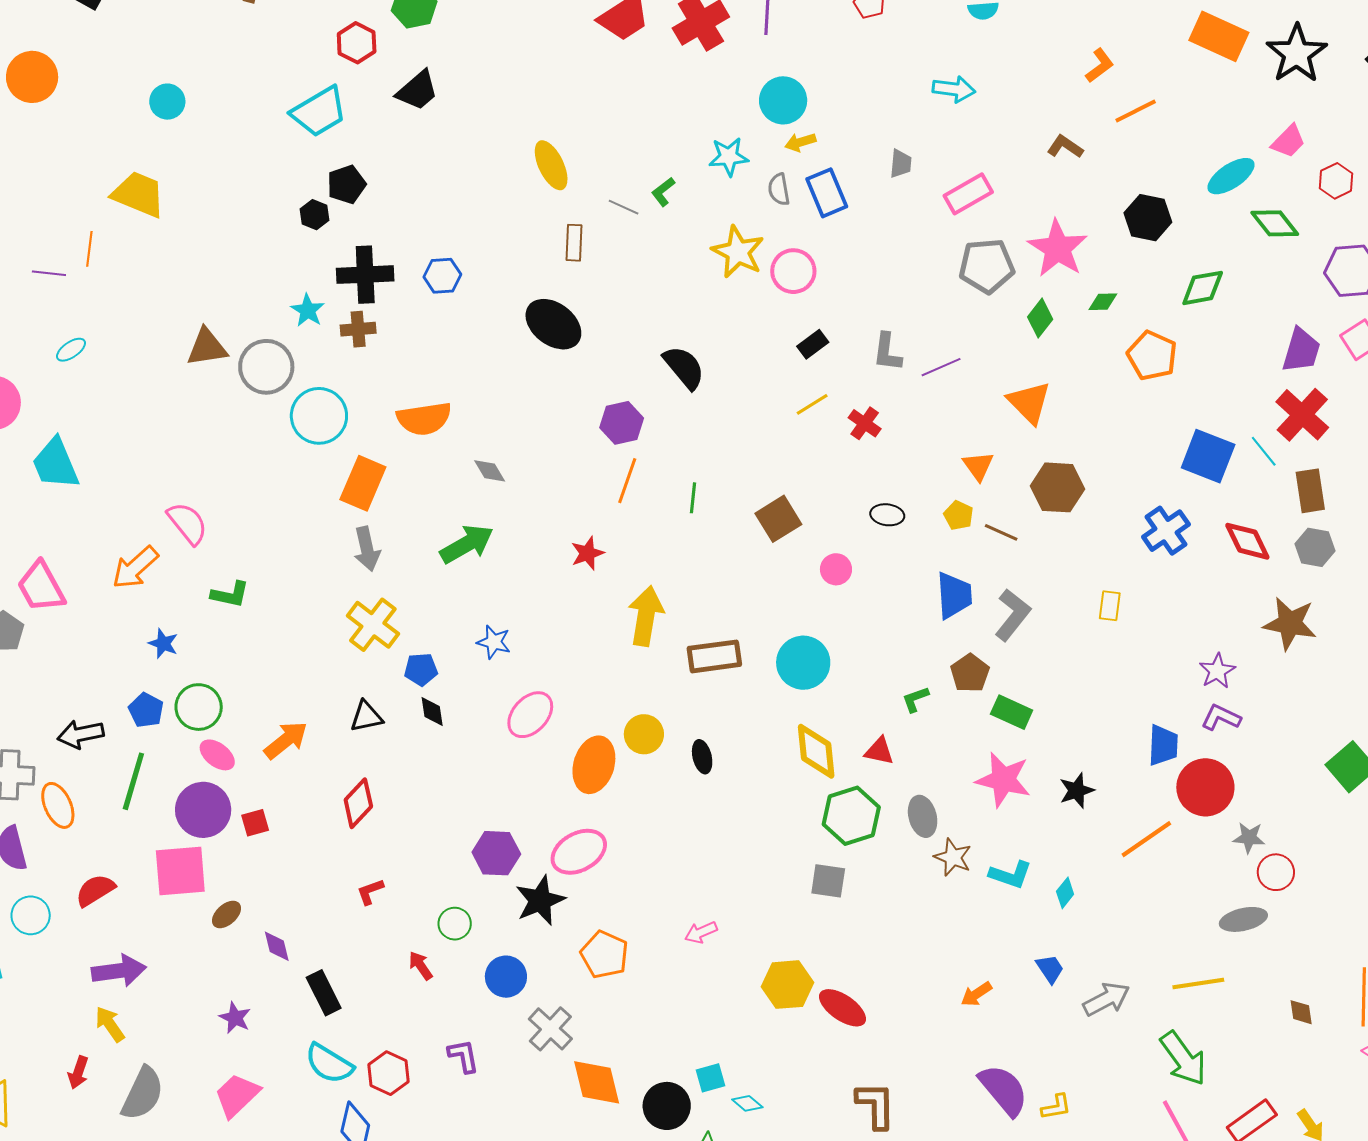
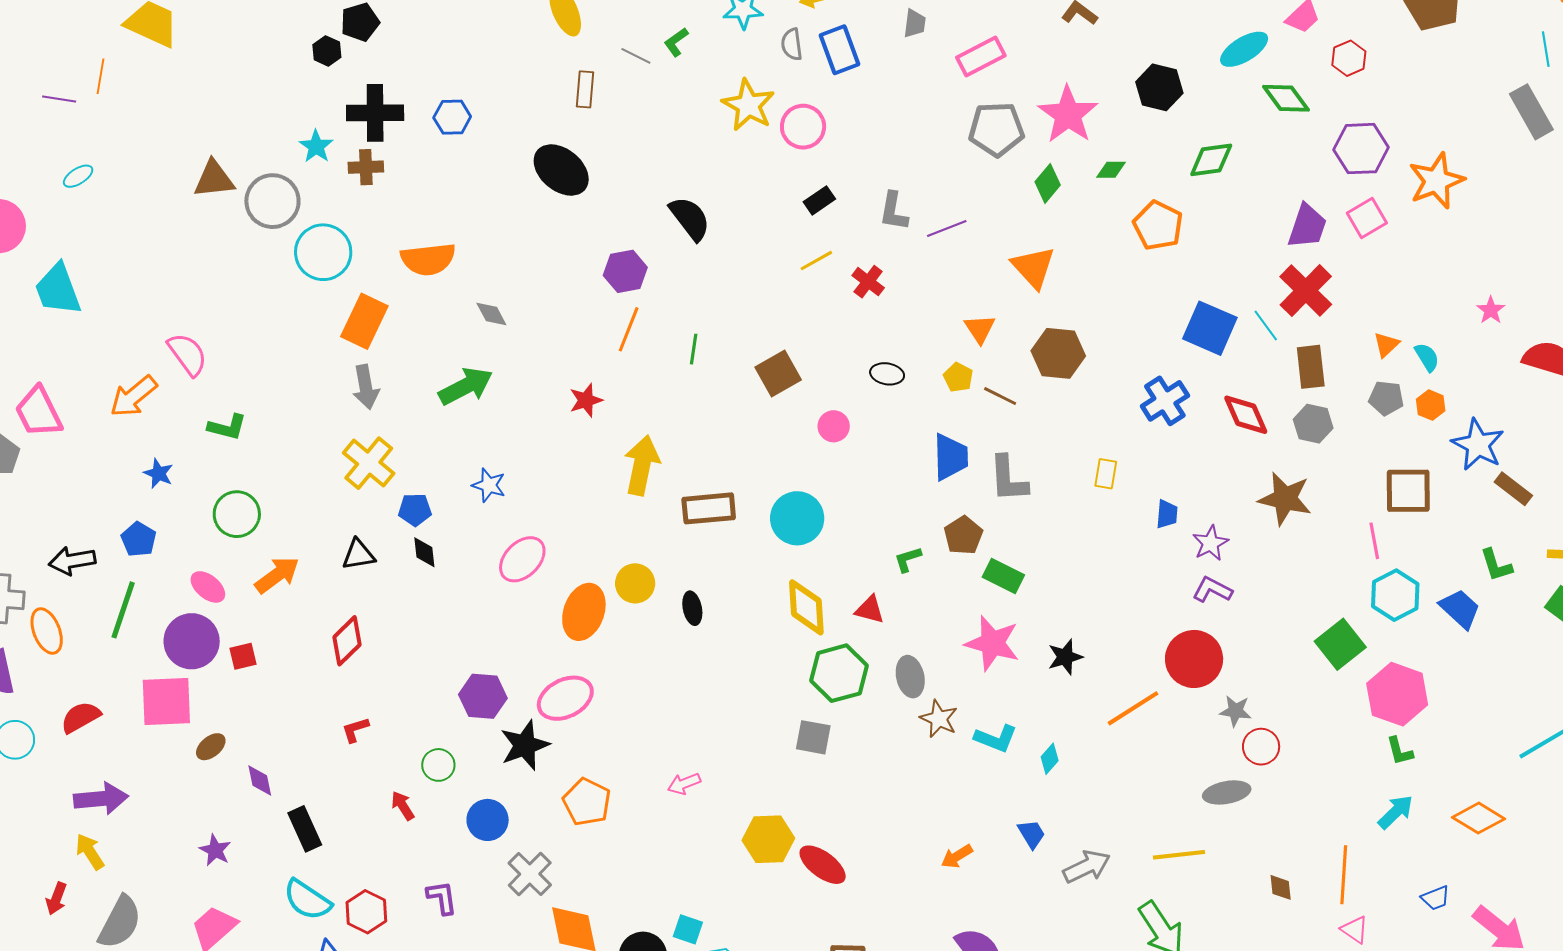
gray L-shape: (1013, 615) -> (1008, 479), turned 136
green circle: (199, 707) -> (237, 514), moved
blue trapezoid: (1163, 745) -> (1167, 514), moved, size x0.7
cyan square: (710, 1078) -> (688, 929), turned 32

